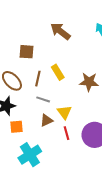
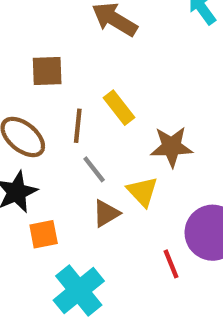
brown star: (89, 82) -> (172, 147), moved
gray line: (43, 99) -> (94, 169), turned 40
red line: (67, 133) -> (171, 264), moved

